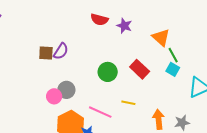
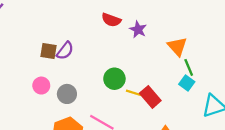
red rectangle: (140, 69) -> (150, 97), moved
pink circle: (54, 96) -> (41, 86), moved
yellow line: (128, 103) -> (134, 93), moved

